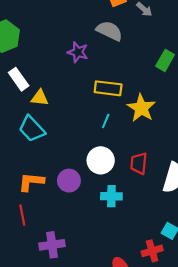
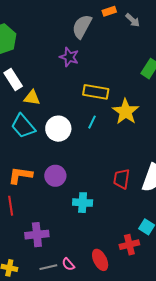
gray semicircle: (109, 31) -> (82, 26), moved, turned -90
white circle: (101, 160) -> (58, 129), moved
red trapezoid: (139, 163) -> (122, 179), moved
cyan cross: (111, 196) -> (83, 203), moved

